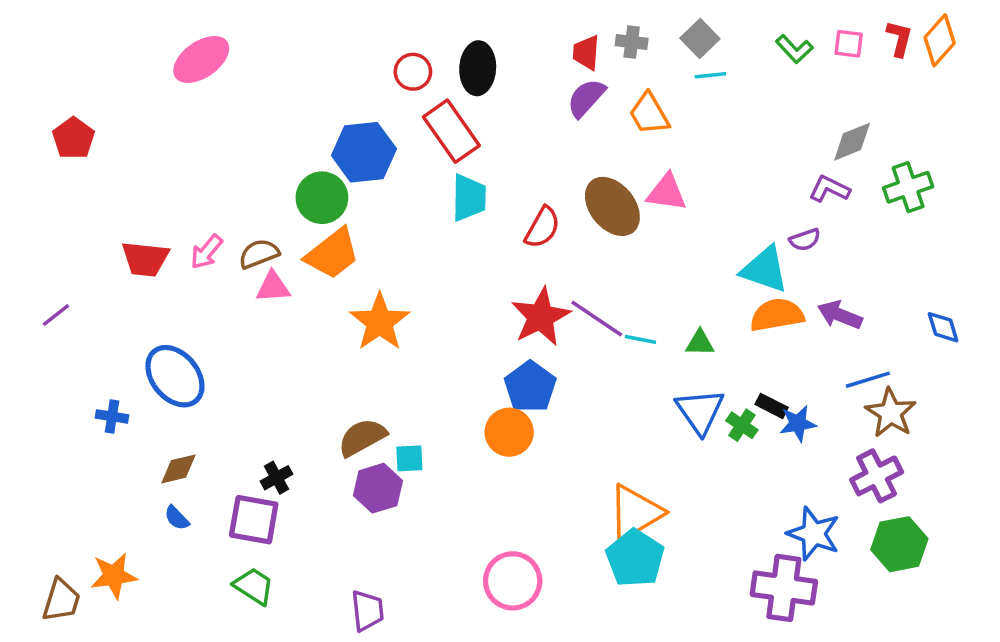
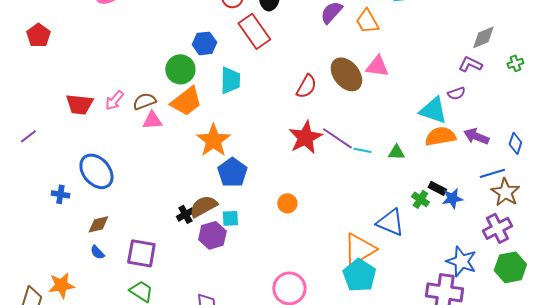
blue hexagon: (364, 152) -> (204, 43), size x0.7
green cross: (908, 187) -> (515, 63), size x0.6
cyan trapezoid: (469, 198) -> (230, 80), moved
blue diamond: (943, 327) -> (515, 143), moved, turned 35
blue pentagon: (530, 387) -> (232, 172), moved
blue triangle: (700, 411) -> (390, 222), moved, turned -32
orange circle: (509, 432) -> (287, 203), size x0.7
black cross: (276, 478) -> (185, 214), moved

